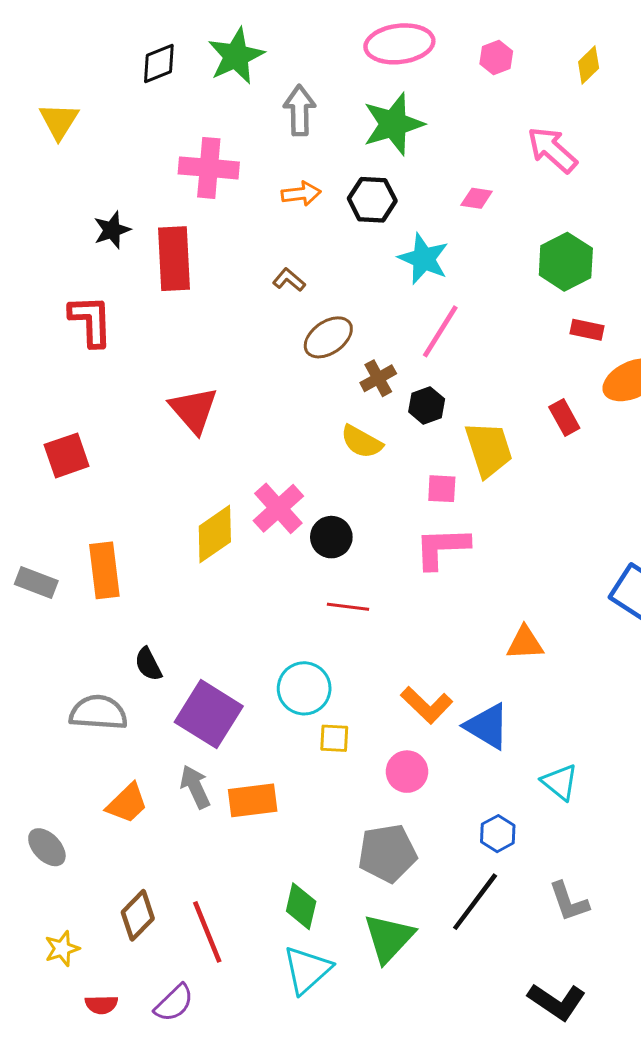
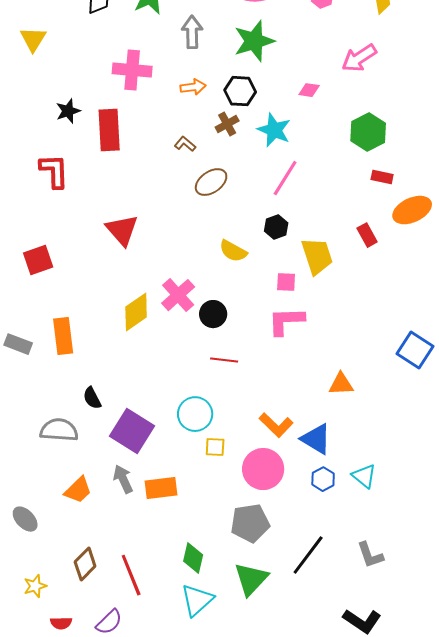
pink arrow: (552, 150) -> (359, 58), turned -75
brown cross: (378, 378) -> (227, 124), moved
pink circle: (407, 772) -> (263, 469), size x1.5
blue hexagon: (498, 834) -> (323, 479), moved

